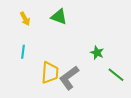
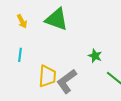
green triangle: (59, 17) -> (57, 19), size x1.4

